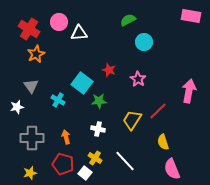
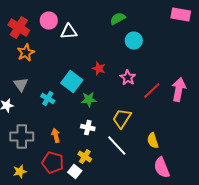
red line: (158, 111) -> (152, 91), moved
white line: (125, 161) -> (117, 146), moved

